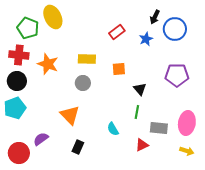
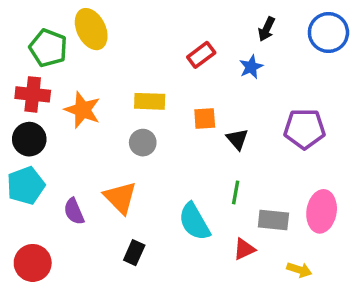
blue circle: (175, 29) -> (328, 32), moved
black triangle: (140, 89) -> (237, 139), moved
cyan semicircle: (113, 129) -> (194, 222), size x1.6
purple semicircle: (41, 139) -> (74, 211), moved, turned -77
yellow arrow: (187, 151) -> (299, 270), moved

